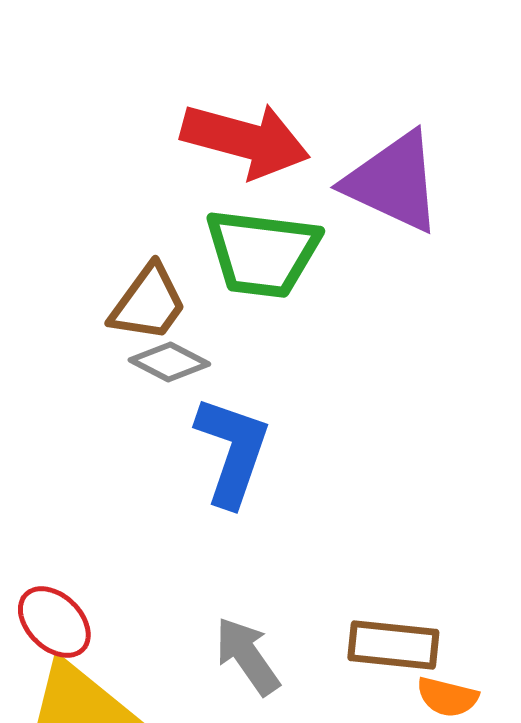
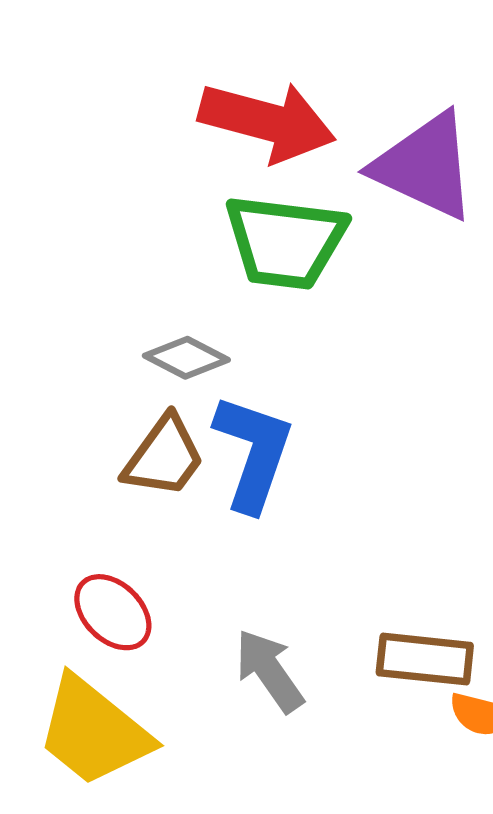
brown trapezoid: (148, 303) -> (164, 457), moved
red ellipse: (54, 622) -> (113, 612), moved

